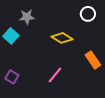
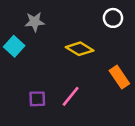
purple square: (12, 77) -> (37, 99), moved, turned -32

